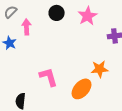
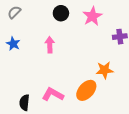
pink arrow: (27, 27) -> (50, 45), moved
pink L-shape: (49, 77) -> (53, 94), moved, turned -45

